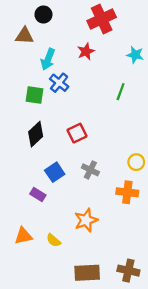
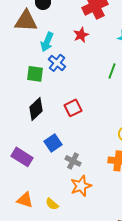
brown triangle: (24, 36) -> (26, 21), size x1.4
gray cross: (90, 170) -> (73, 161), moved
purple rectangle: (38, 195) -> (22, 157), moved, size x1.5
orange triangle: (23, 236) -> (25, 200), turned 30

